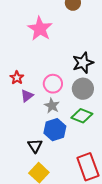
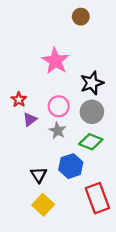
pink star: (40, 29) -> (55, 61), moved
blue hexagon: (55, 130) -> (71, 166), moved

